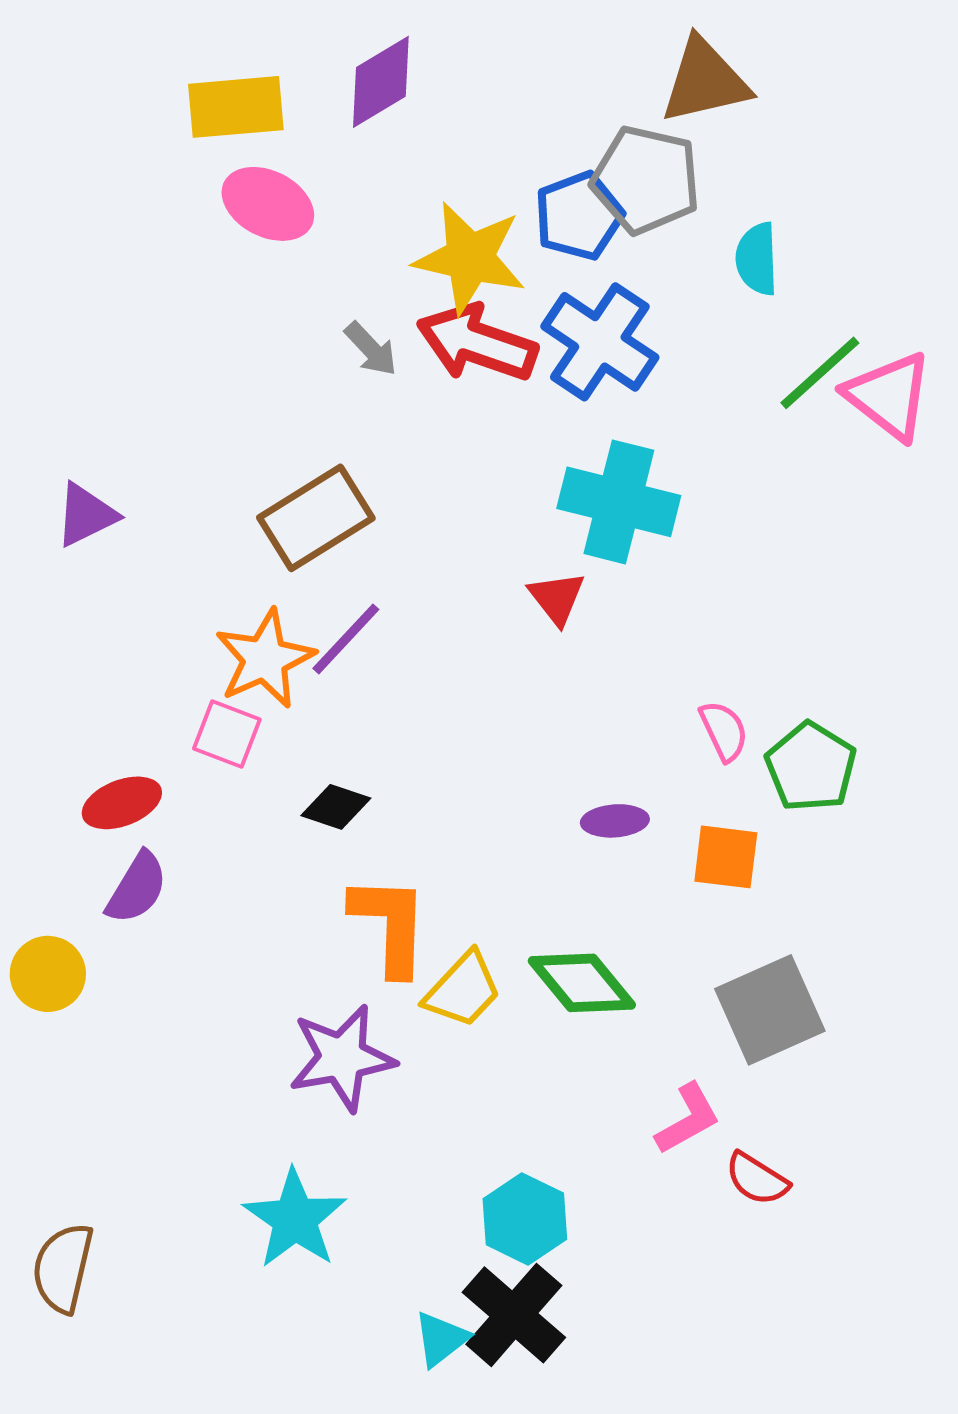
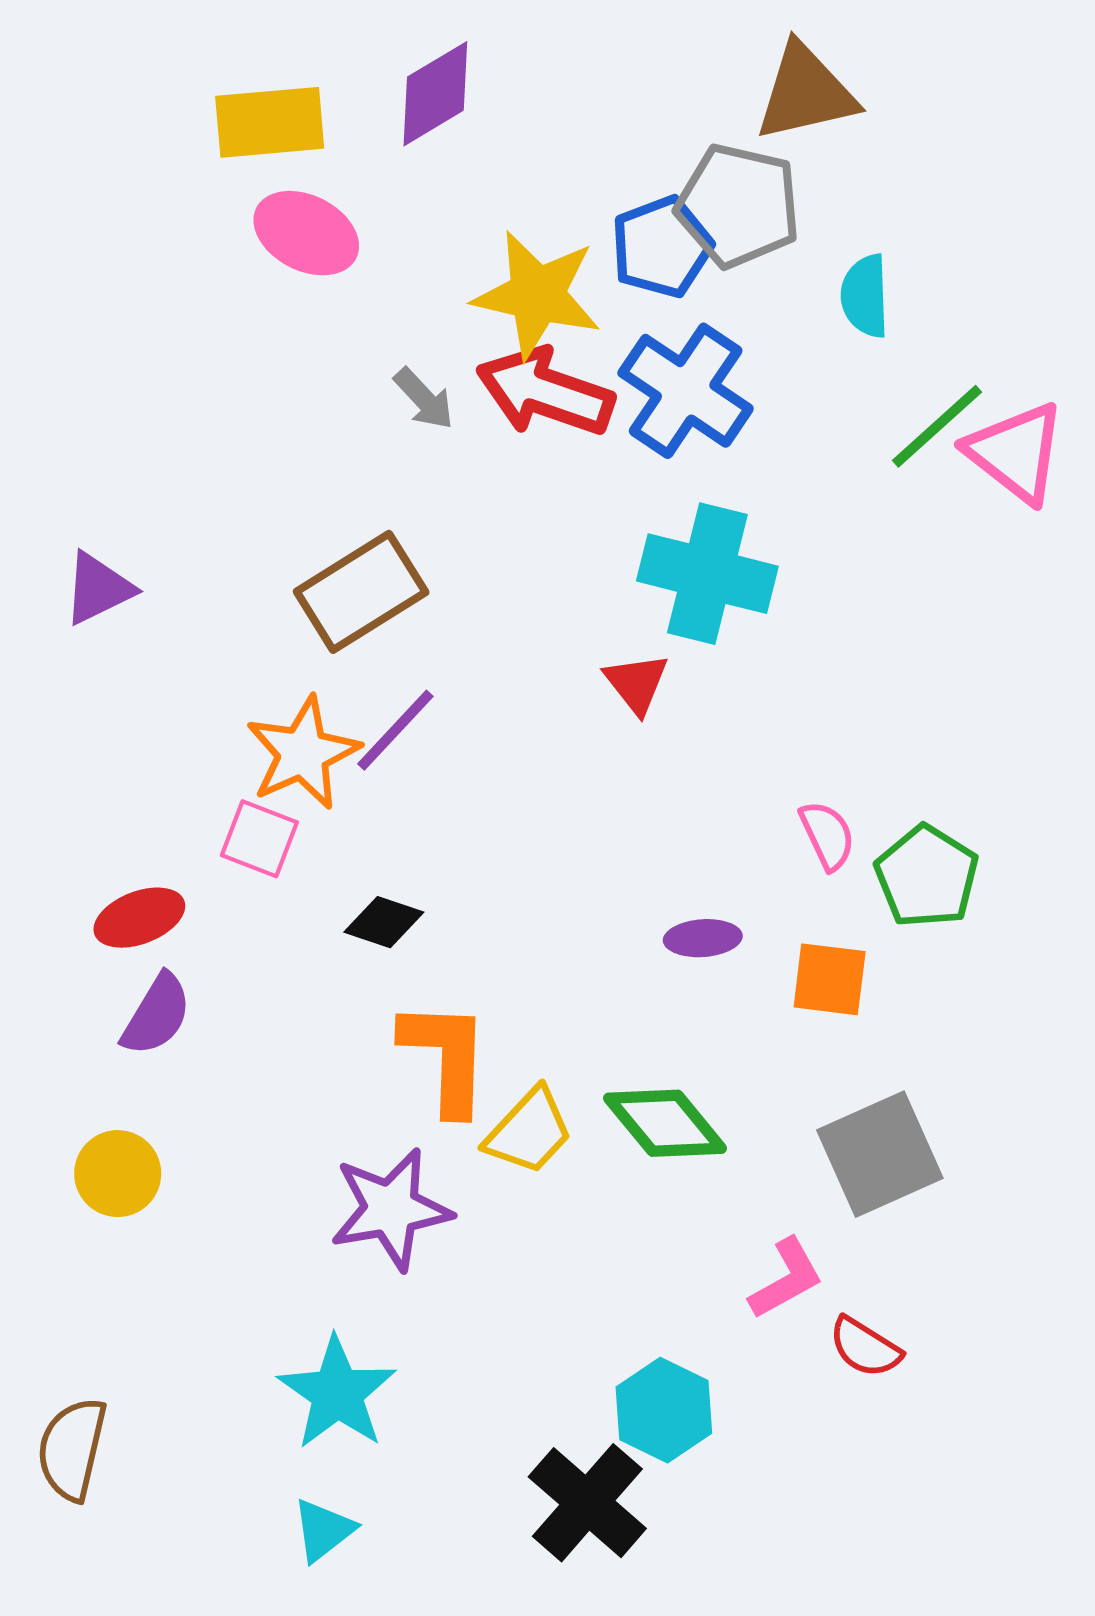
yellow circle: (48, 974) -> (118, 1174), moved
cyan hexagon: (525, 1219) -> (664, 1410), moved
cyan triangle: (441, 1339) -> (323, 1530), moved

